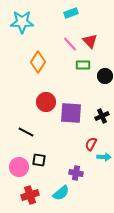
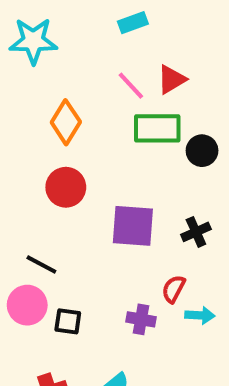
red triangle: (90, 41) -> (172, 79), turned 42
green rectangle: (83, 65) -> (157, 128), size x1.6
red circle: (46, 102) -> (66, 187), moved
pink circle: (19, 167) -> (27, 305), moved
purple cross: (76, 173) -> (141, 319), moved

